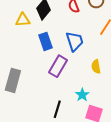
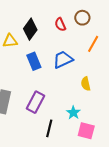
blue trapezoid: (75, 41) -> (63, 60), turned -95
purple rectangle: (58, 66) -> (35, 102), moved

